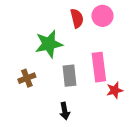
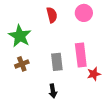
red semicircle: (77, 18) -> (52, 15), moved
green star: (49, 44) -> (20, 36), moved, turned -30

